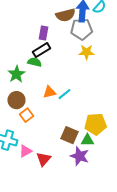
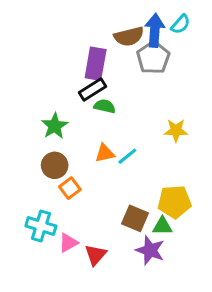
gray pentagon: (82, 29) -> (153, 58), turned -30
purple rectangle: (44, 33) -> (96, 64), size x1.5
yellow star: (86, 52) -> (176, 130), moved
green semicircle: (34, 62) -> (105, 106), moved

